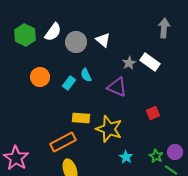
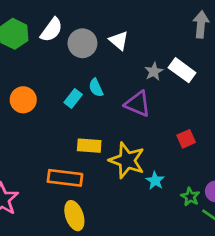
orange circle: (40, 77) -> (23, 100), moved
orange rectangle: (63, 142) -> (65, 178), turned 35
cyan star: (126, 157) -> (155, 181), moved

